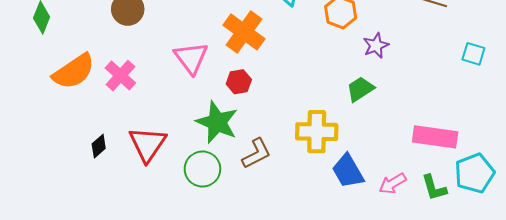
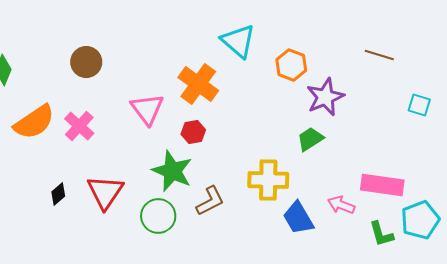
purple star: (376, 45) -> (325, 97), size x1.5
pink arrow: (392, 184) -> (341, 205), moved, turned 52

